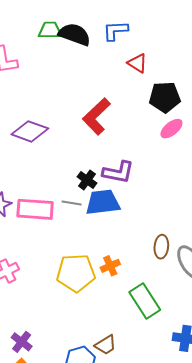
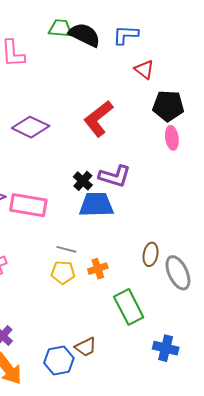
pink ellipse: (171, 129) -> (172, 138), turned -65
gray line: (72, 203) -> (66, 249), moved
yellow pentagon: (76, 273) -> (63, 272), size x0.6

